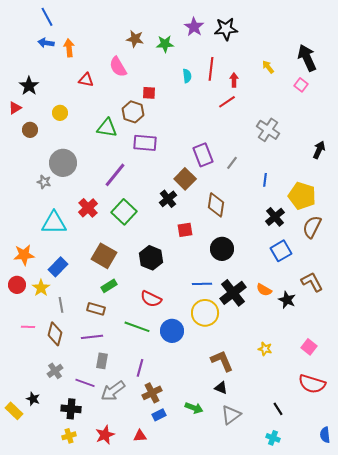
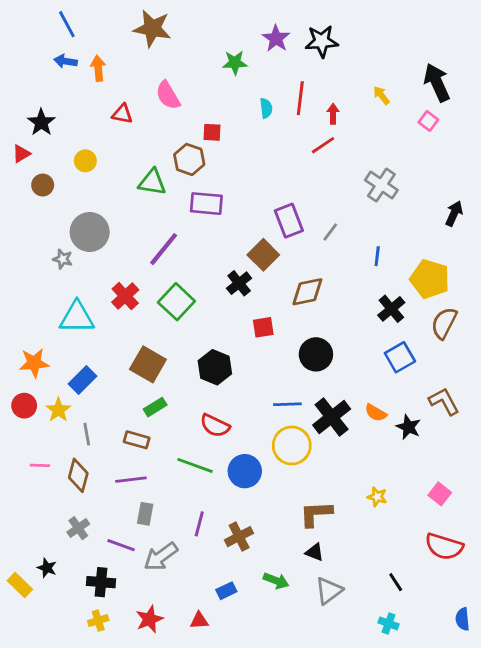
brown star: (135, 39) -> (152, 28), moved, size x1.5
brown diamond: (216, 205) -> (307, 292), turned 70
brown L-shape: (222, 361) -> (316, 514), turned -70
brown cross: (152, 393) -> (239, 537), moved

